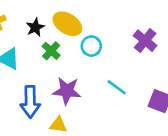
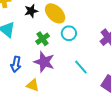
green cross: (51, 51) -> (43, 39), moved
blue arrow: (30, 102) -> (16, 64), size x0.7

